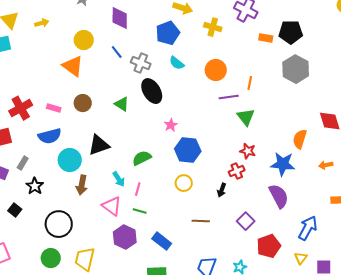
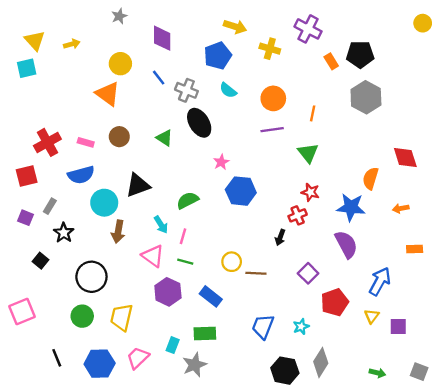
orange rectangle: (266, 38) -> (331, 61), turned 48
purple line: (229, 97) -> (272, 130), moved
yellow circle: (184, 183) -> (232, 262), moved

